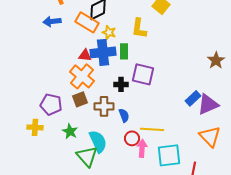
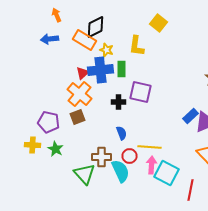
red triangle: (85, 55) -> (82, 73), turned -48
brown cross: (104, 106) -> (102, 157), moved
green star: (70, 131) -> (56, 149), moved
cyan semicircle: (98, 141) -> (120, 171), moved
pink arrow: (142, 148) -> (152, 165), moved
cyan square: (169, 155) -> (166, 173), turned 35

